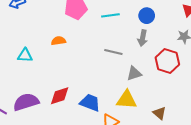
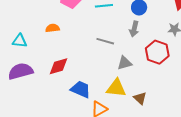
red diamond: (60, 96) -> (59, 66), moved
purple semicircle: (26, 102) -> (21, 71), moved
brown triangle: (160, 113) -> (140, 98), moved

